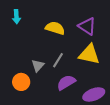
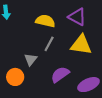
gray line: (58, 60) -> (49, 44), moved

